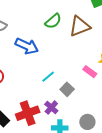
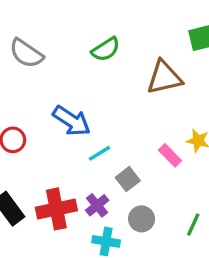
green semicircle: (53, 21) -> (106, 49), moved
blue arrow: (27, 46) -> (72, 121), moved
gray circle: (87, 122) -> (142, 219), moved

